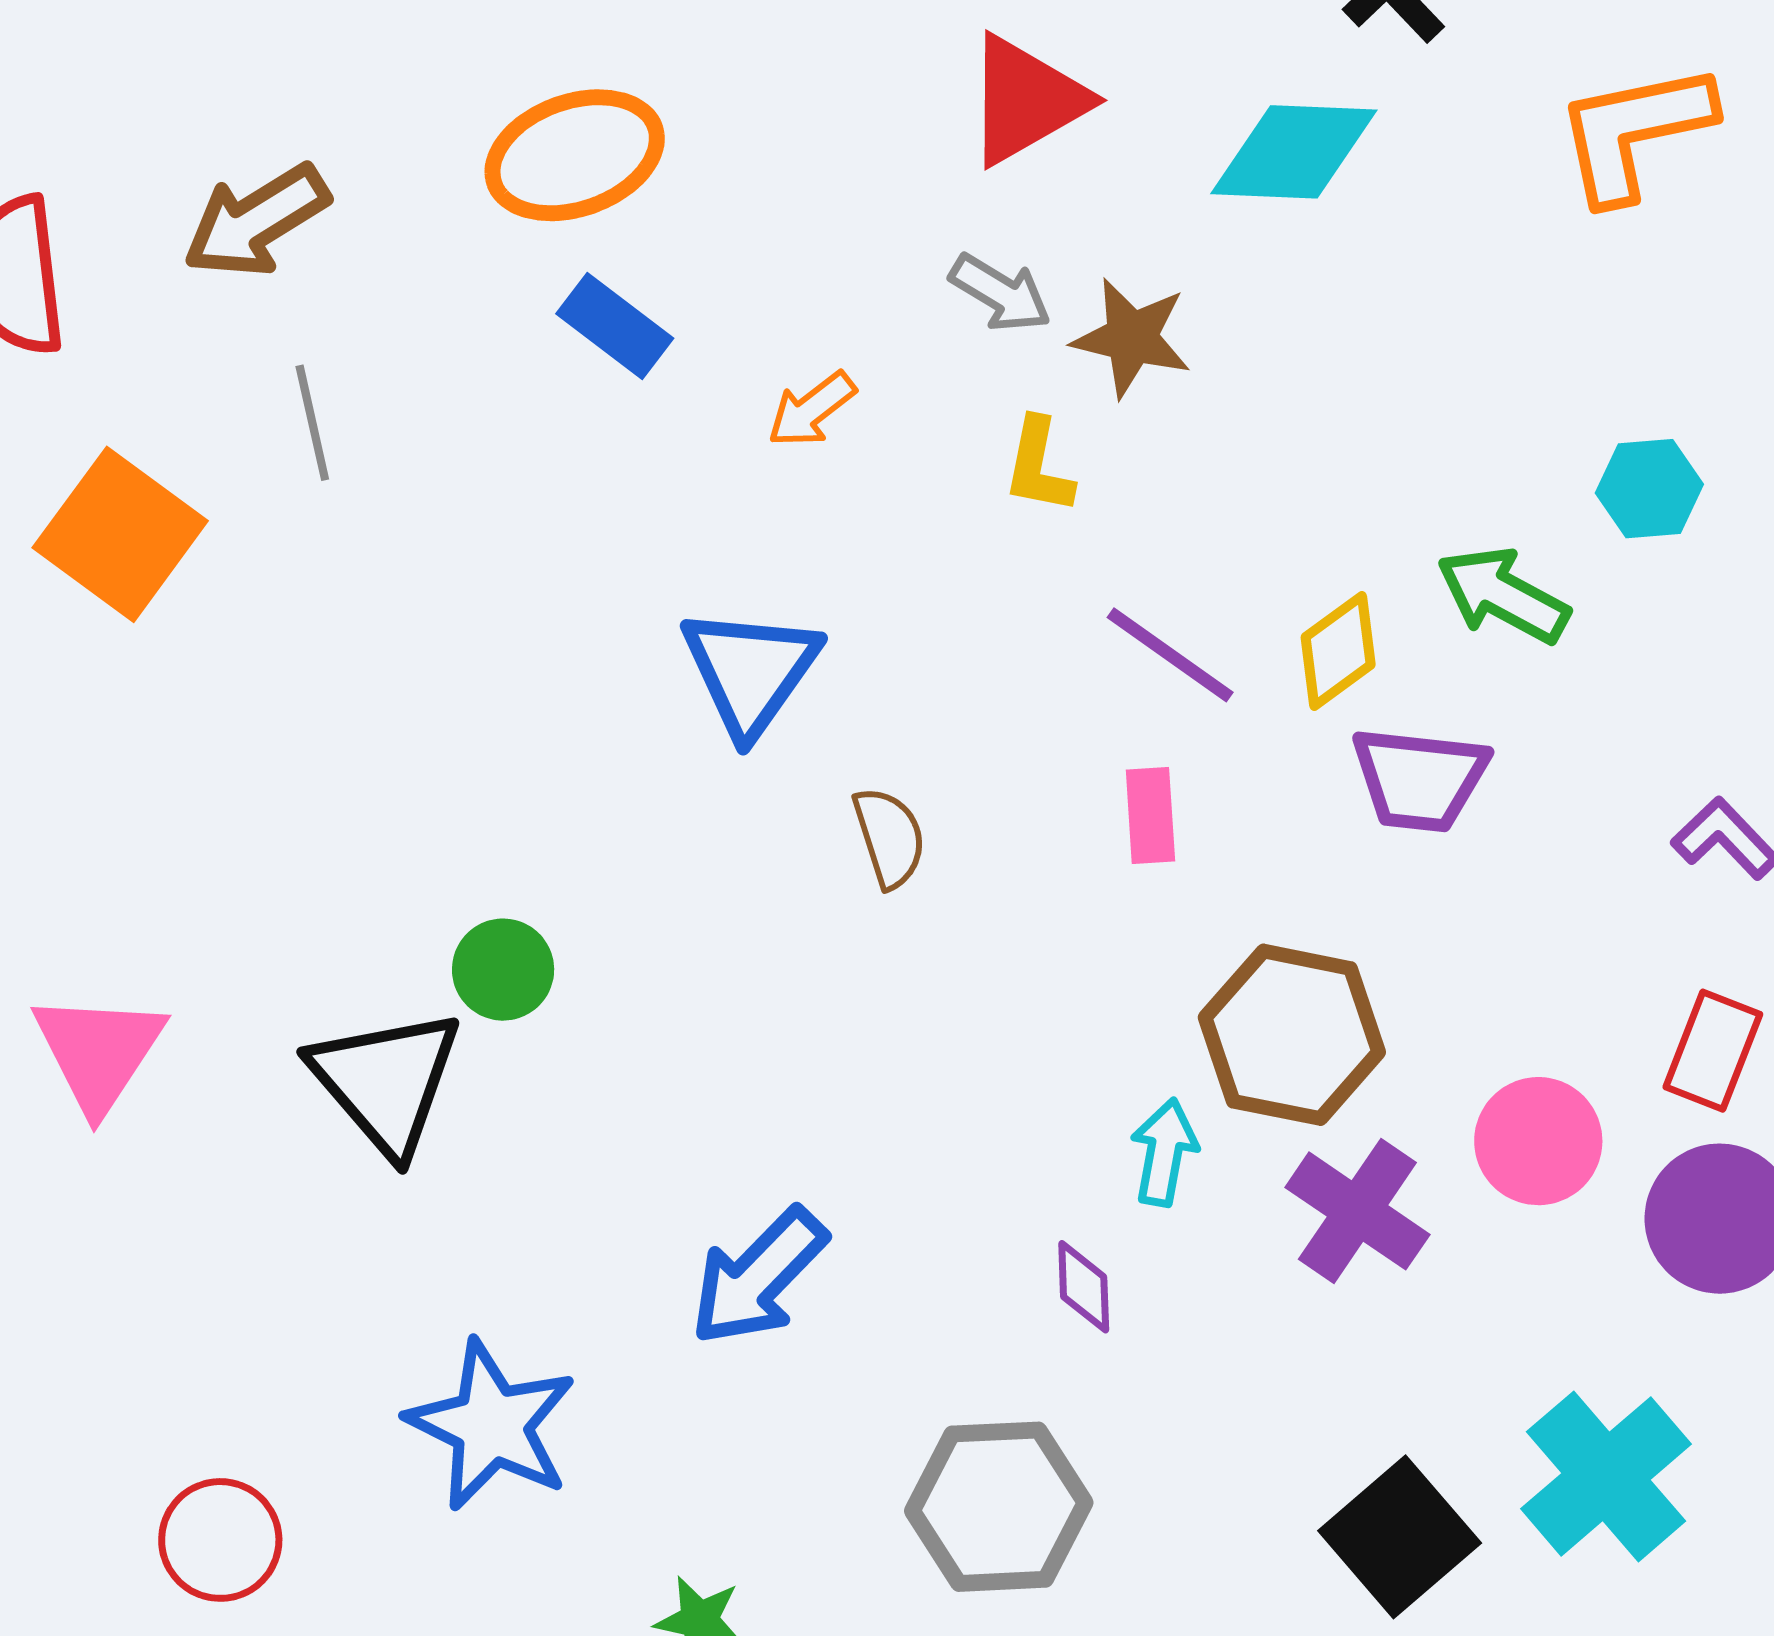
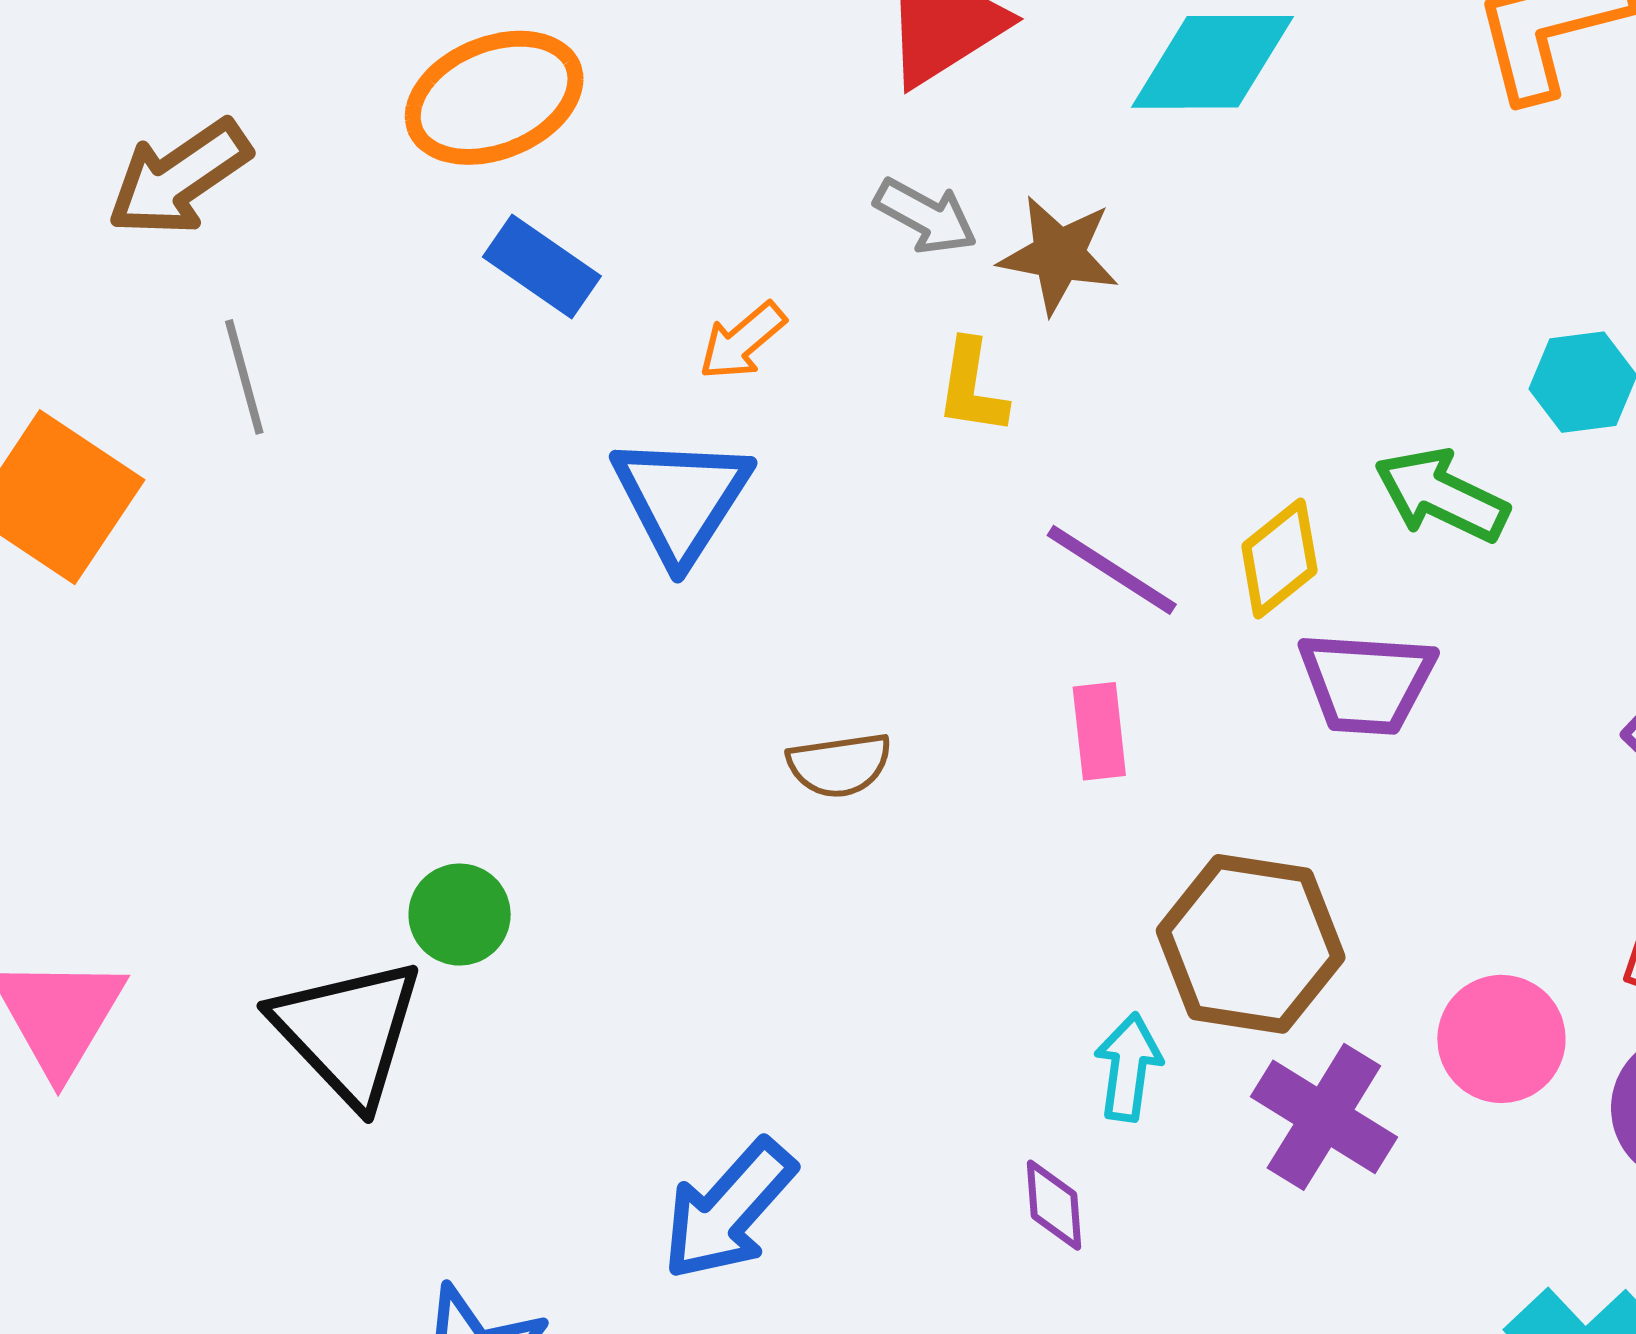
blue triangle: (750, 671) -> (681, 499), moved
brown semicircle: (889, 837) -> (839, 765), turned 102

